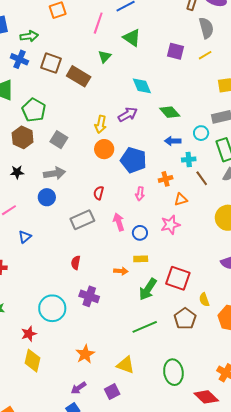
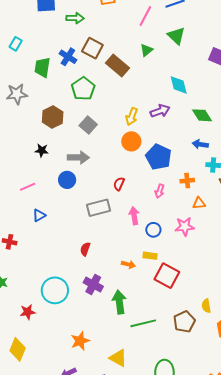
blue cross: (19, 59) -> (68, 57), moved
green pentagon: (34, 110) -> (83, 89), moved
red square: (178, 278) -> (167, 276), moved
green arrow: (148, 289) -> (119, 302), moved, turned 130
yellow diamond: (33, 361) -> (18, 349), moved

